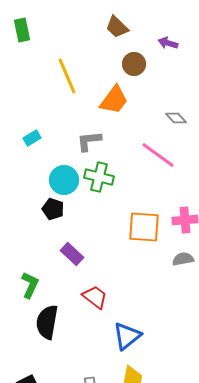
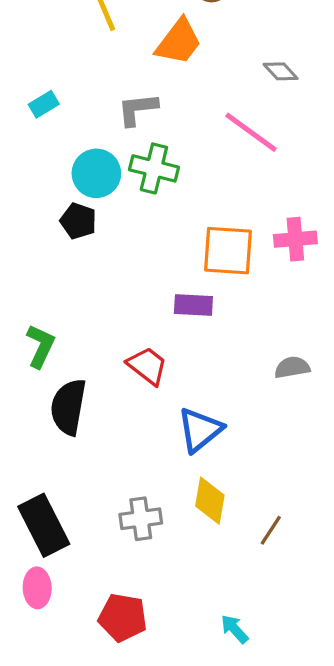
purple rectangle: (72, 254) -> (193, 305), moved, turned -40
gray semicircle: (183, 259) -> (292, 367), moved

